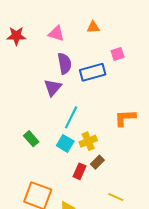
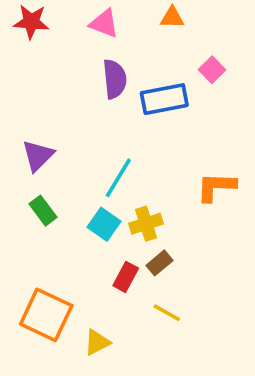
pink square: (117, 54) -> (212, 70), turned -32
purple triangle: (53, 88) -> (38, 155), moved
yellow line: (116, 197) -> (167, 313), moved

